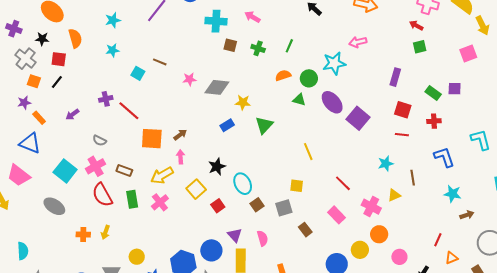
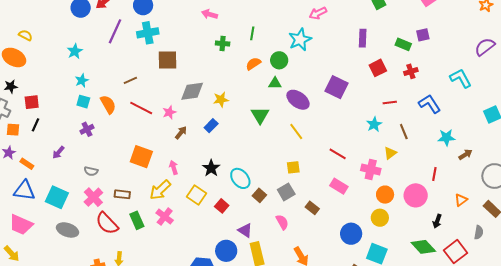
cyan cross: (216, 21) -> (148, 33), moved
orange semicircle: (75, 38) -> (108, 104), moved
brown square: (230, 45) -> (168, 60), moved, size x1.5
brown line: (160, 62) -> (130, 80), turned -32
cyan square: (138, 73) -> (83, 102), moved
pink star: (189, 79) -> (169, 112), moved
purple ellipse: (332, 102) -> (298, 100), moved
red square: (403, 110) -> (378, 68), turned -30
red line: (129, 111) -> (141, 108), moved
green triangle: (264, 125) -> (260, 115), moved
brown arrow: (180, 135) -> (181, 133), moved
red line: (402, 135) -> (390, 102), moved
orange square: (152, 139) -> (141, 157), turned 30
cyan square: (65, 171) -> (57, 197), moved
gray ellipse: (54, 206) -> (67, 230), moved
pink semicircle: (262, 238) -> (282, 222), moved
red line: (438, 240) -> (434, 174), moved
yellow circle: (360, 250) -> (380, 218), moved
pink circle: (399, 257) -> (416, 195), moved, size x1.5

